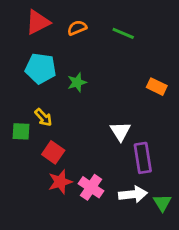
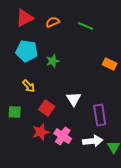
green square: (21, 131) -> (15, 112), moved
white triangle: (120, 131) -> (74, 99), moved
red square: (53, 152) -> (47, 108), moved

